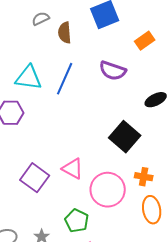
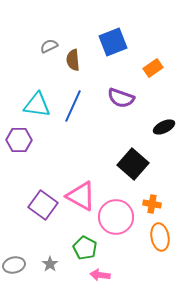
pink triangle: (73, 169) -> (81, 196), size x1.4

